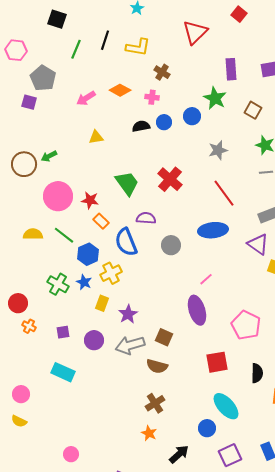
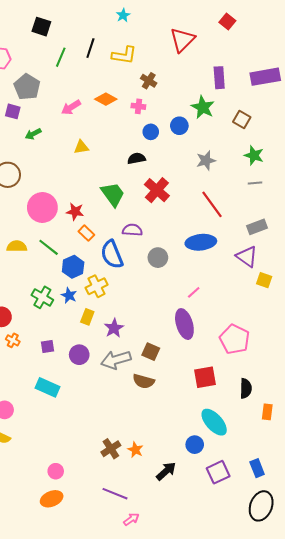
black semicircle: (141, 126) -> (136, 158), moved
green arrow: (49, 156) -> (33, 134), moved
brown cross: (155, 403) -> (111, 449), moved

